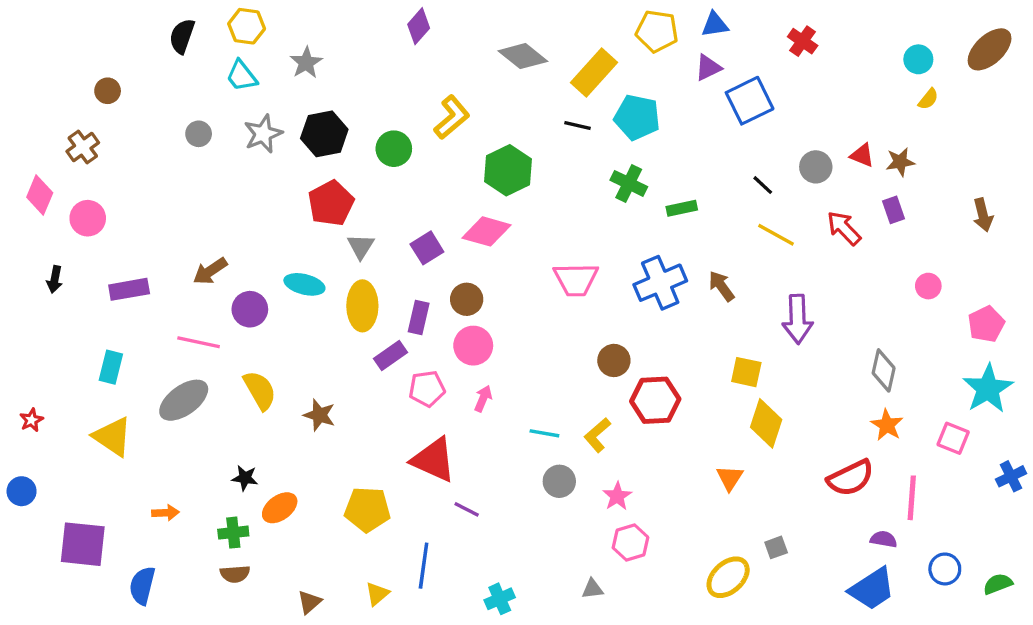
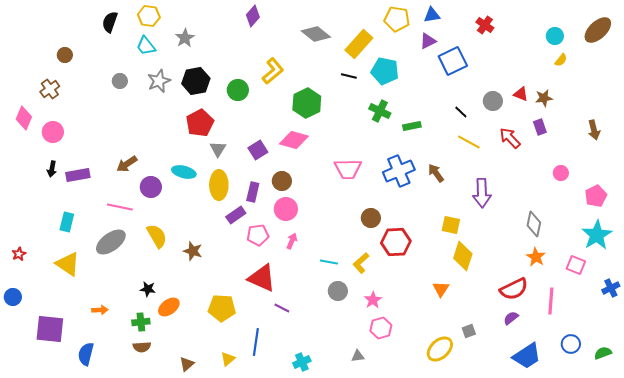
black arrow: (55, 279) -> (52, 169), moved
purple semicircle: (884, 539) -> (511, 318), moved, turned -49

